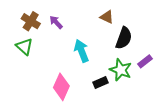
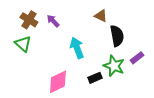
black semicircle: (124, 38) -> (117, 36), turned -30
pink diamond: (61, 87) -> (58, 82), turned 40

